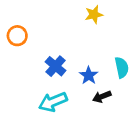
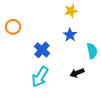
blue star: (89, 75) -> (70, 35), moved
cyan arrow: (53, 102) -> (40, 77), turned -35

